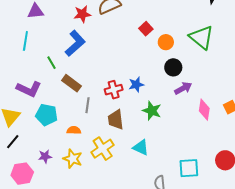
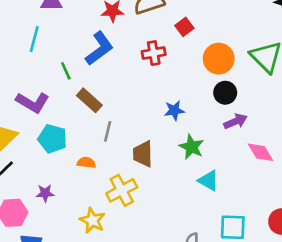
red square: (146, 29) -> (184, 27), moved
orange circle: (166, 42) -> (219, 59), size x1.5
red cross: (114, 90) -> (154, 53), moved
pink diamond: (204, 110) -> (260, 152), turned -45
cyan triangle: (141, 147) -> (209, 181), moved
yellow star: (73, 159) -> (92, 221), moved

